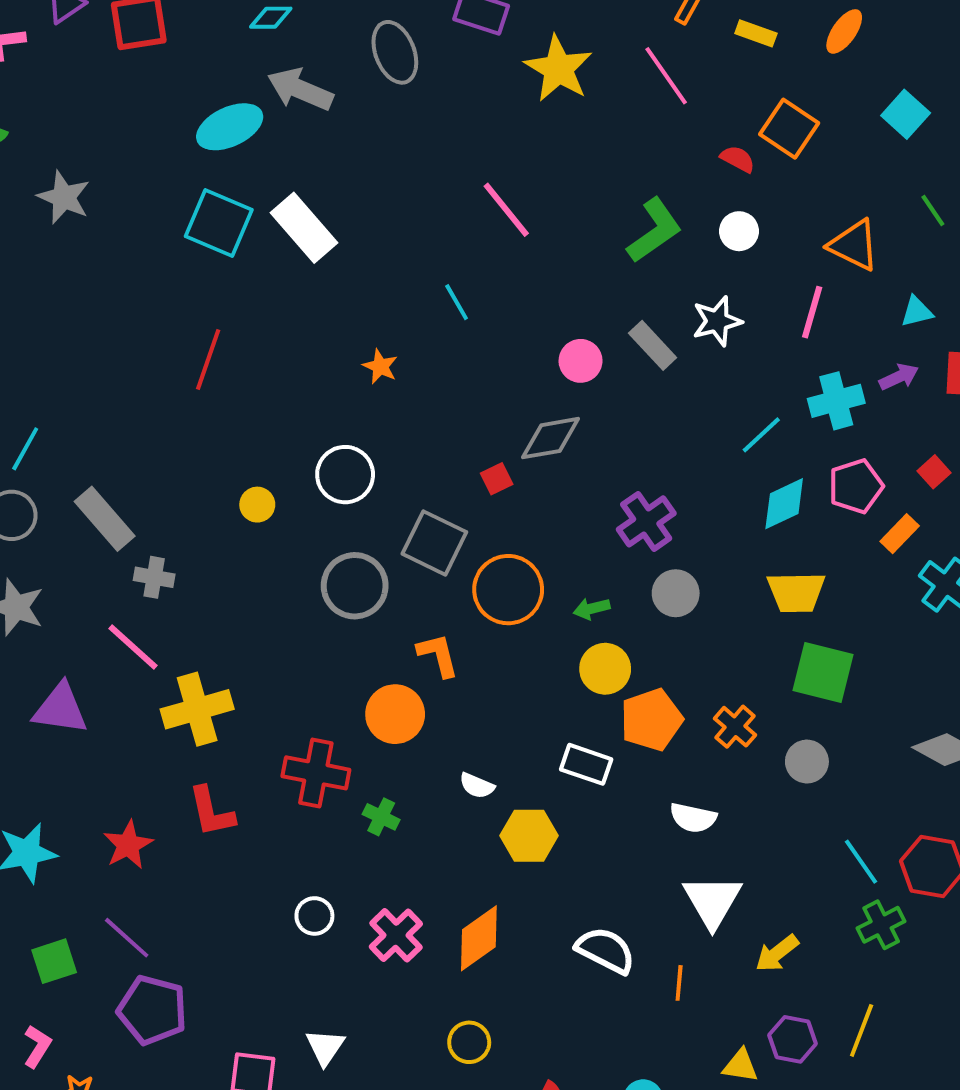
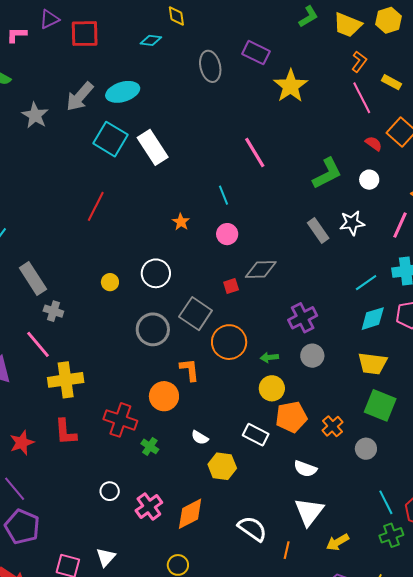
pink line: (666, 76) -> (362, 98), moved
gray arrow: (300, 89) -> (80, 97), moved, turned -80
pink circle: (581, 361) -> (227, 234), moved

